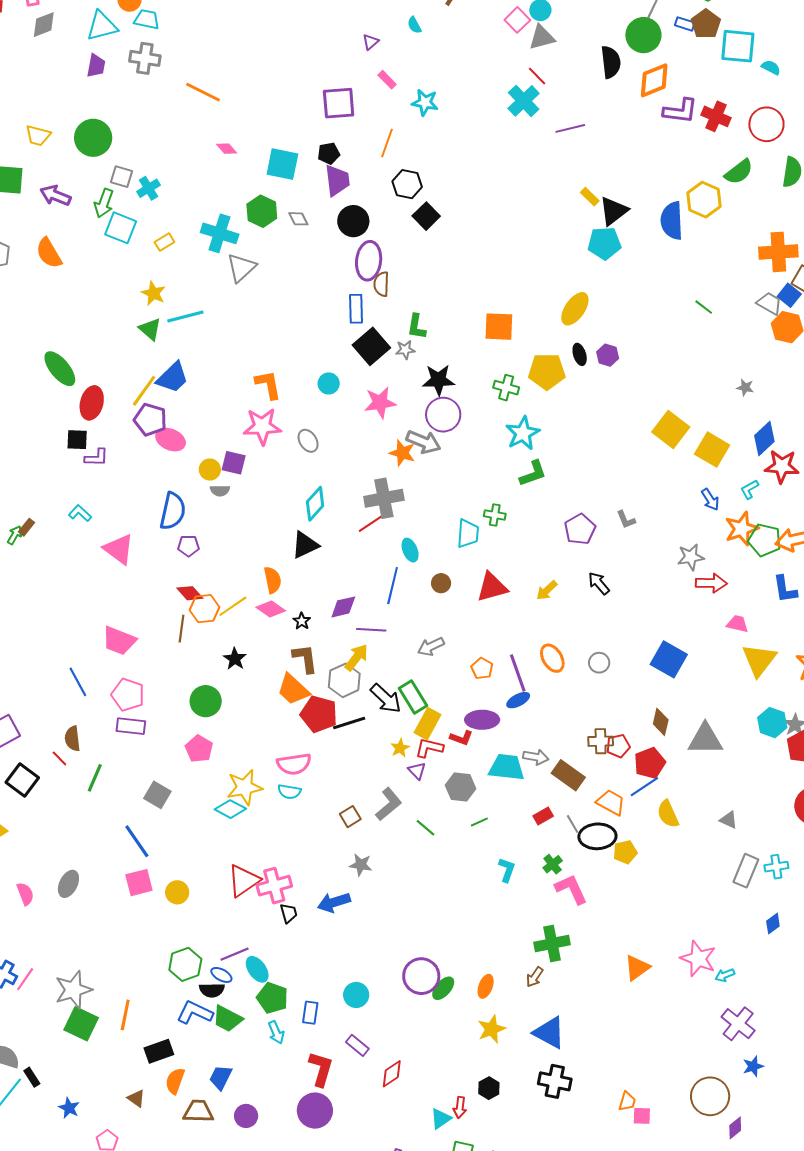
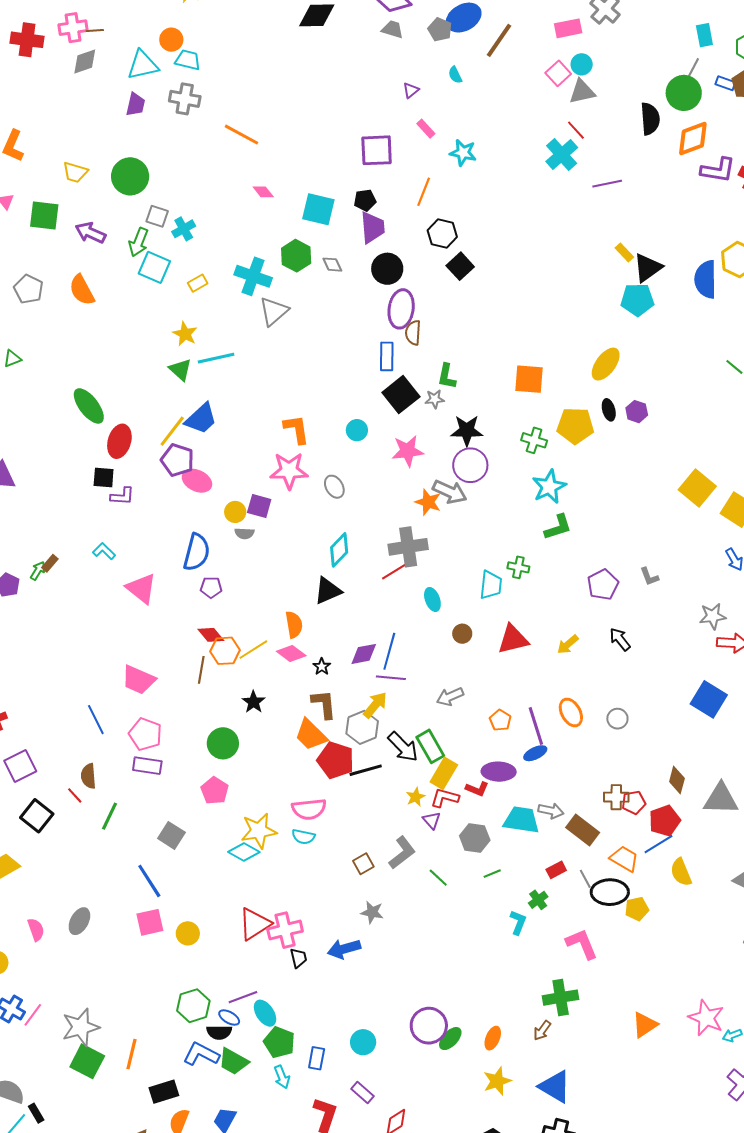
blue line: (393, 586) -> (389, 651), moved
blue square: (669, 659) -> (709, 699), moved
green cross: (553, 864) -> (538, 900), moved

